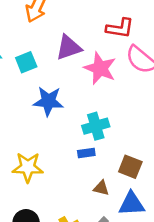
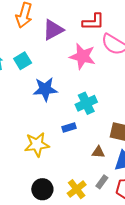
purple triangle: (69, 48) -> (53, 30), moved
blue rectangle: (86, 153) -> (69, 128), moved

